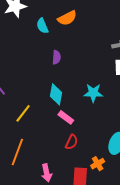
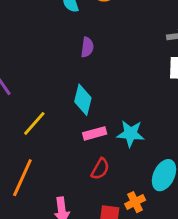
cyan star: (93, 93) -> (131, 134), moved
pink rectangle: (66, 117) -> (95, 133), turned -56

